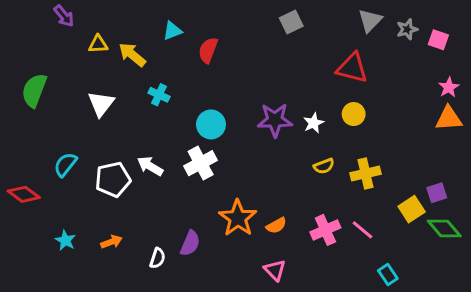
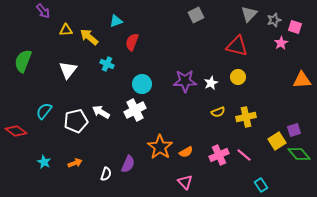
red semicircle: (208, 50) -> (132, 42), moved
pink star: (449, 87) -> (281, 43), moved

